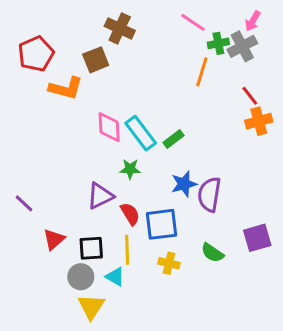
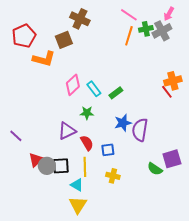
orange line: (202, 72) -> (129, 36), moved
red line: (250, 96) -> (167, 92), moved
pink diamond: (109, 127) -> (73, 85), turned 50
cyan rectangle: (141, 133) -> (94, 89), size x0.7
blue square: (162, 224) -> (108, 150), size x0.6
green semicircle: (212, 253) -> (155, 169), moved
gray circle: (81, 277) -> (47, 166), moved
yellow triangle: (91, 307) -> (78, 205), moved

